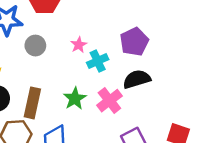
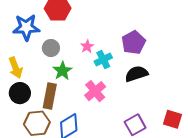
green star: (75, 99) -> (62, 71), moved
pink cross: (109, 101) -> (95, 91), moved

